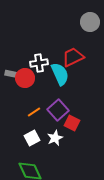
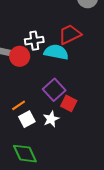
cyan semicircle: (60, 74) -> (56, 52), turned -55
orange line: (34, 112) -> (19, 105), moved

